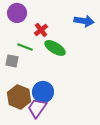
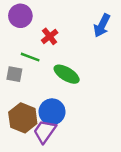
blue arrow: (84, 21) -> (102, 26), turned 108
green ellipse: (55, 48) -> (67, 74), moved

